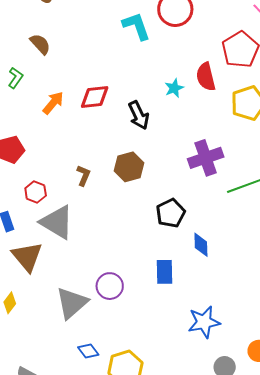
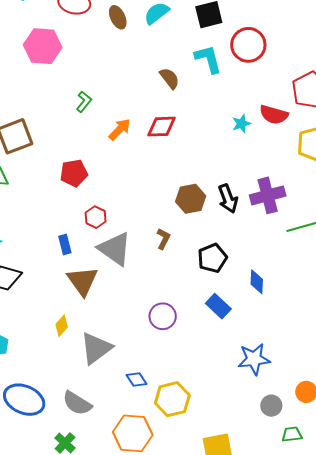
brown semicircle: (40, 44) -> (170, 78), moved
red semicircle: (206, 77) -> (274, 115), turned -64
black arrow: (139, 115) -> (228, 199), moved
brown L-shape: (83, 175) -> (163, 239), moved
black pentagon: (171, 213) -> (212, 258), moved
blue rectangle: (165, 272) -> (218, 306), turned -50
gray triangle: (72, 303) -> (96, 348), moved

